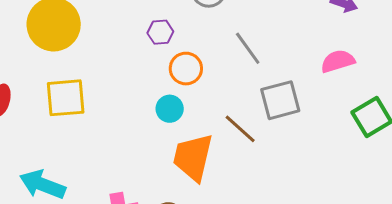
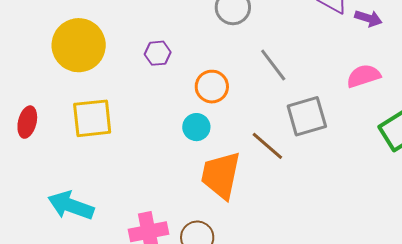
purple hexagon: (160, 32) -> (158, 53), moved

